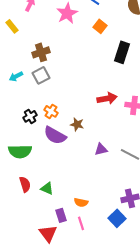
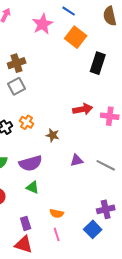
orange square: (100, 26) -> (76, 37), size x1.5
purple semicircle: (55, 135) -> (31, 163), moved, turned -45
green triangle: (47, 188) -> (33, 187), moved
purple rectangle: (61, 215) -> (26, 223), moved
red triangle: (48, 233) -> (24, 244), turned -36

